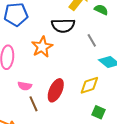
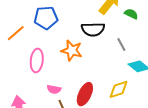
orange star: (42, 47) -> (72, 51), turned -30

